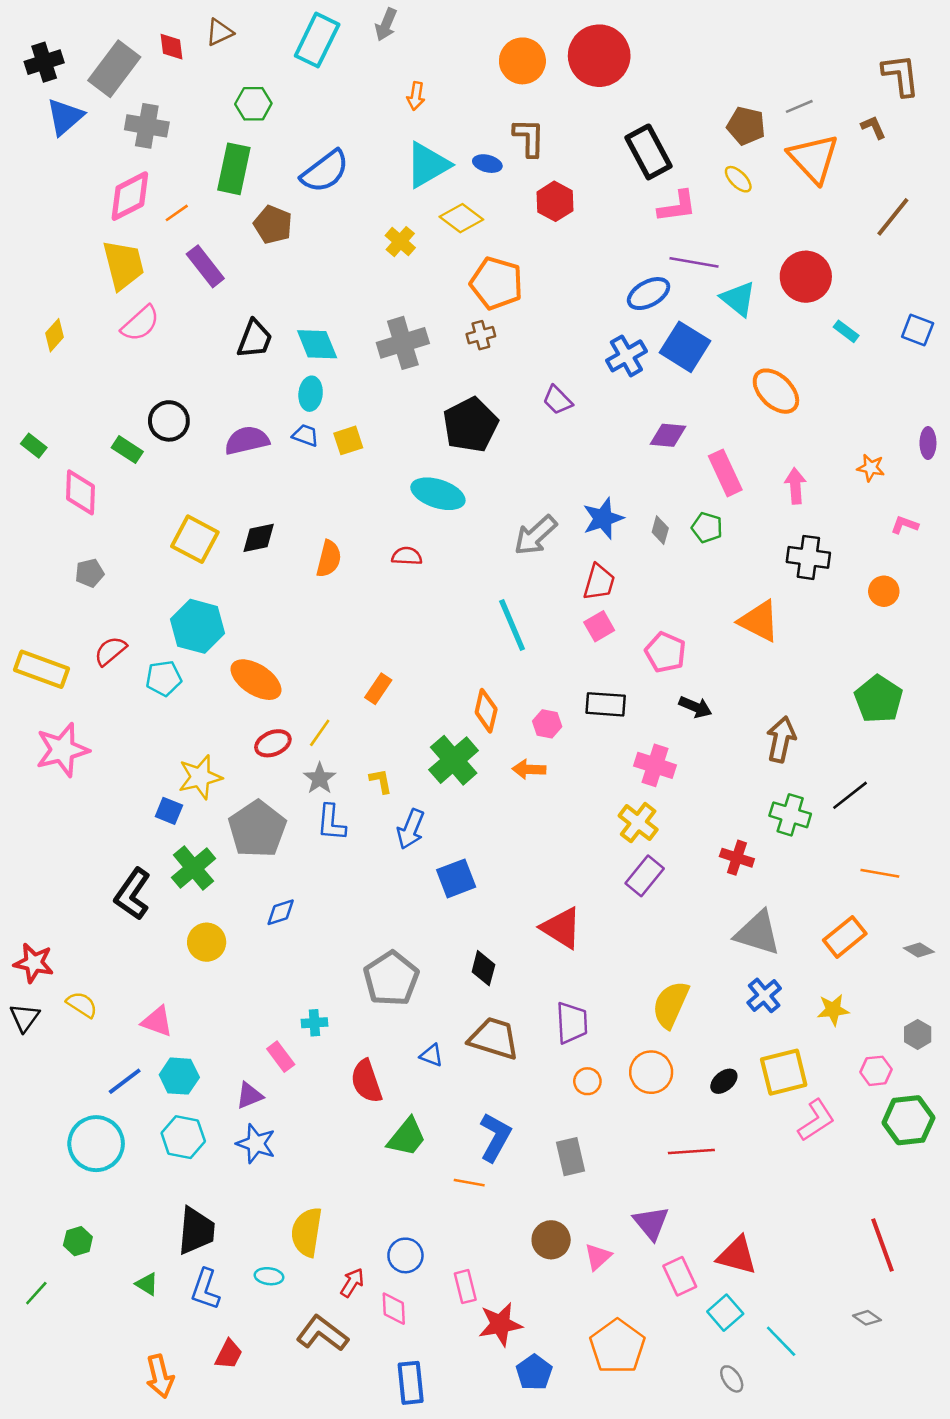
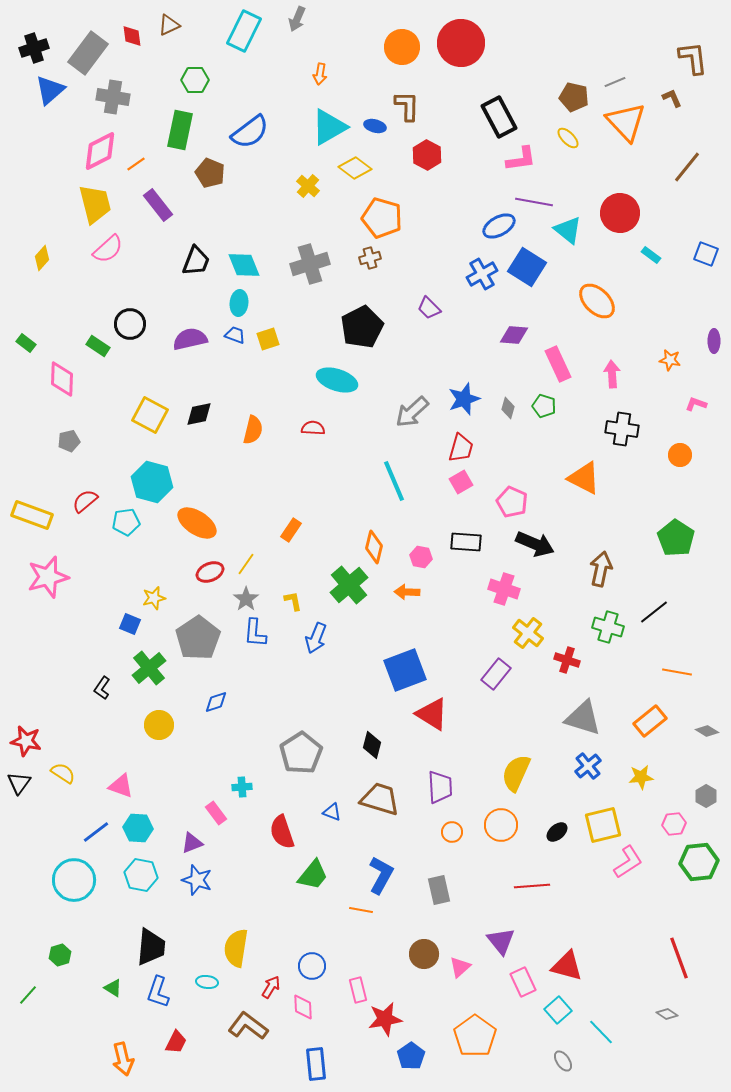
black arrow: (695, 707) -> (535, 544), size x1.5
yellow star: (200, 777) -> (154, 598), size x0.7
yellow cross: (638, 823) -> (528, 633), moved
blue square: (456, 878) -> (405, 670), moved, size x1.4
black L-shape: (133, 894) -> (102, 688), size x0.6

